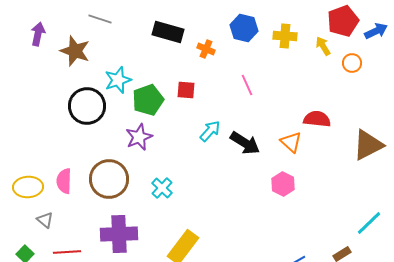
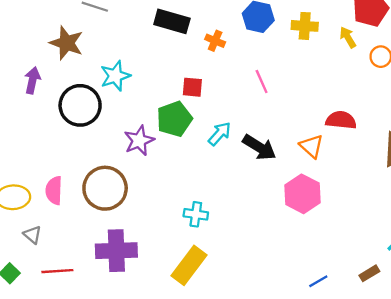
purple arrow: (38, 34) -> (32, 80), moved
green pentagon: (148, 100) -> (174, 119), moved
pink hexagon: (283, 184) -> (302, 194), size x1.4
cyan cross: (162, 188) -> (196, 214), moved, turned -35

